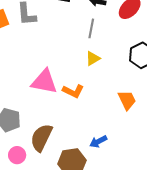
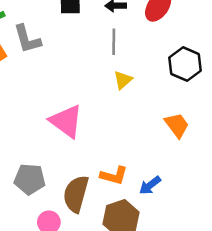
pink triangle: (44, 82) -> (66, 121), turned 36
orange L-shape: (73, 91) -> (114, 176), moved

